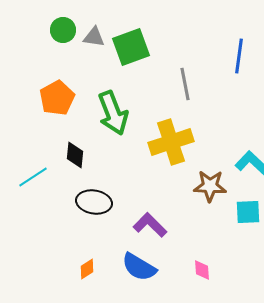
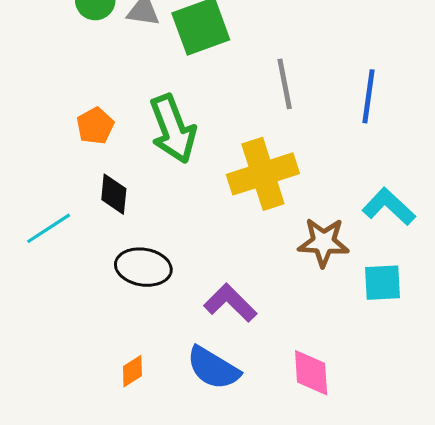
blue line: (239, 56) -> (368, 96), moved
orange pentagon: (57, 98) -> (95, 126), moved, size x0.7
pink diamond: (202, 270) -> (311, 373), size x1.5

